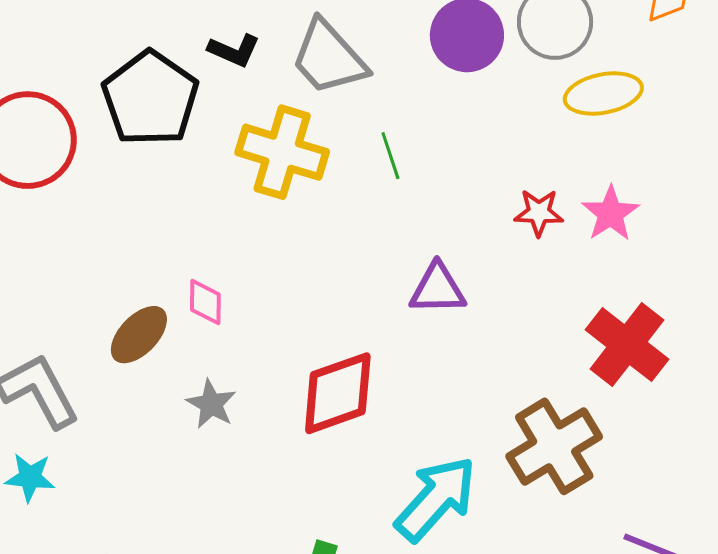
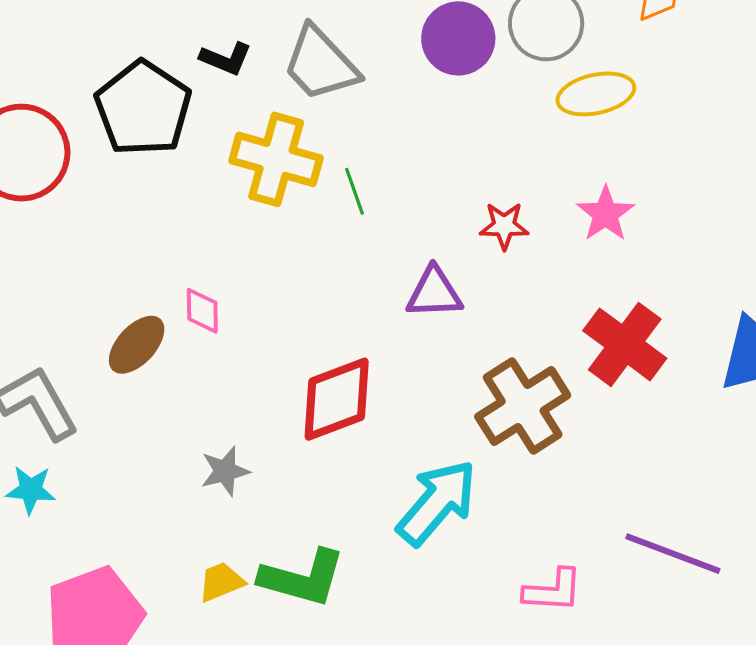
green line: (390, 156) -> (355, 191), moved
red star: (539, 213) -> (504, 226), moved
gray star: (211, 404) -> (225, 471), moved, turned 30
brown cross: (554, 446) -> (523, 406), moved

